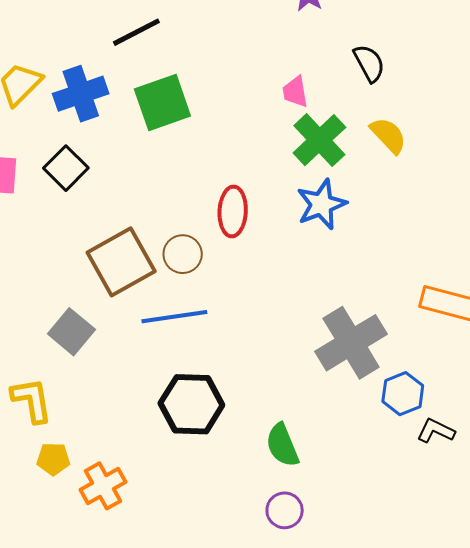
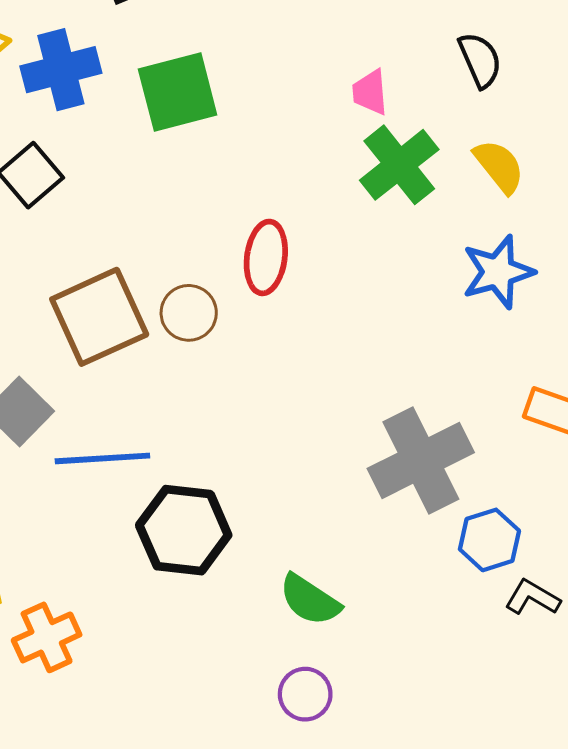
blue star: (321, 204) -> (498, 272), moved
blue line: (174, 317) -> (102, 458), moved
green semicircle: (282, 445) -> (310, 600), turned -39

